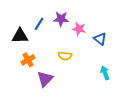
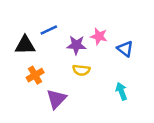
purple star: (61, 19) -> (76, 45), moved
blue line: (39, 24) -> (49, 30), turned 32
cyan arrow: (105, 73) -> (121, 91), moved

